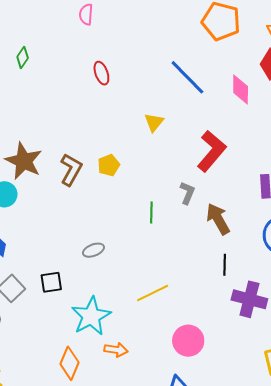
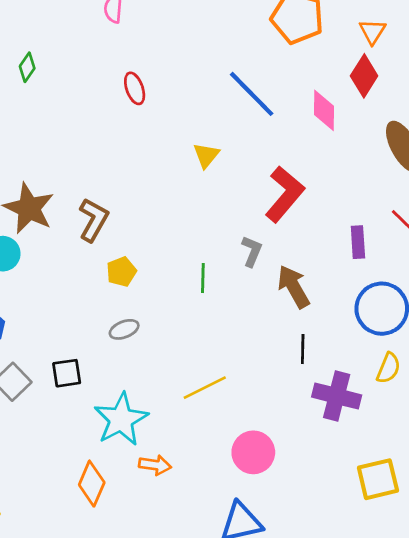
yellow pentagon: (109, 165) -> (121, 272), moved

